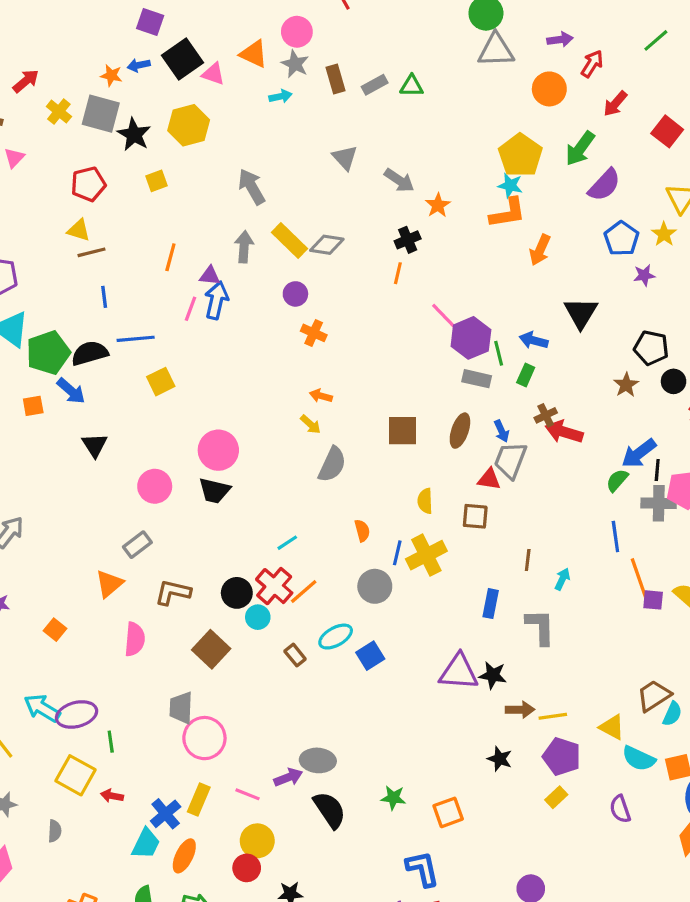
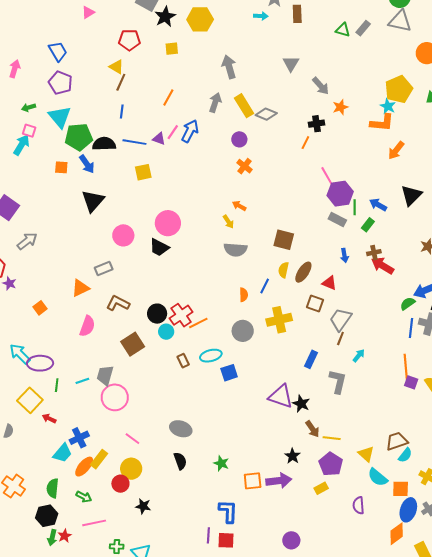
gray rectangle: (375, 85) -> (363, 28), moved, turned -35
brown line: (91, 252) -> (121, 82), turned -66
purple triangle: (210, 276) -> (159, 139), moved
brown ellipse: (460, 431) -> (303, 272), moved
black triangle: (95, 445) -> (93, 201), size x1.4
gray trapezoid: (510, 460) -> (341, 319), moved
gray semicircle: (332, 464) -> (235, 250), turned 55
yellow semicircle: (425, 501) -> (284, 270), moved
blue line: (615, 537) -> (411, 328), moved
cyan line: (287, 543) -> (82, 381), moved
blue line: (397, 553) -> (265, 286), moved
brown arrow: (520, 710) -> (313, 429), turned 42
purple arrow: (288, 777) -> (279, 481), moved, size x1.4
yellow rectangle: (199, 800) -> (99, 459), moved
black semicircle: (330, 810) -> (180, 461), size x0.7

